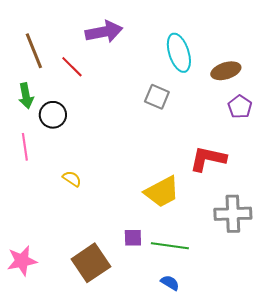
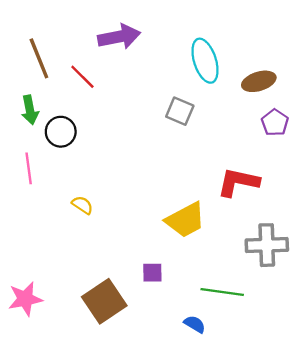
green line: (170, 246) -> (222, 292), moved

